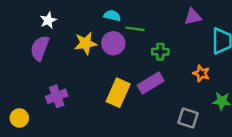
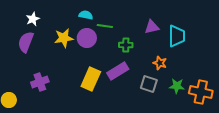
purple triangle: (193, 17) -> (152, 27), moved
gray square: (188, 118) -> (149, 84), moved

